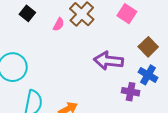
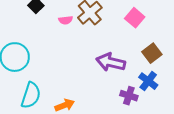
pink semicircle: (59, 24) -> (66, 20), turned 48

